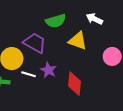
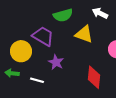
white line: (29, 74) -> (37, 80), moved
red diamond: (75, 84) -> (94, 77), moved

